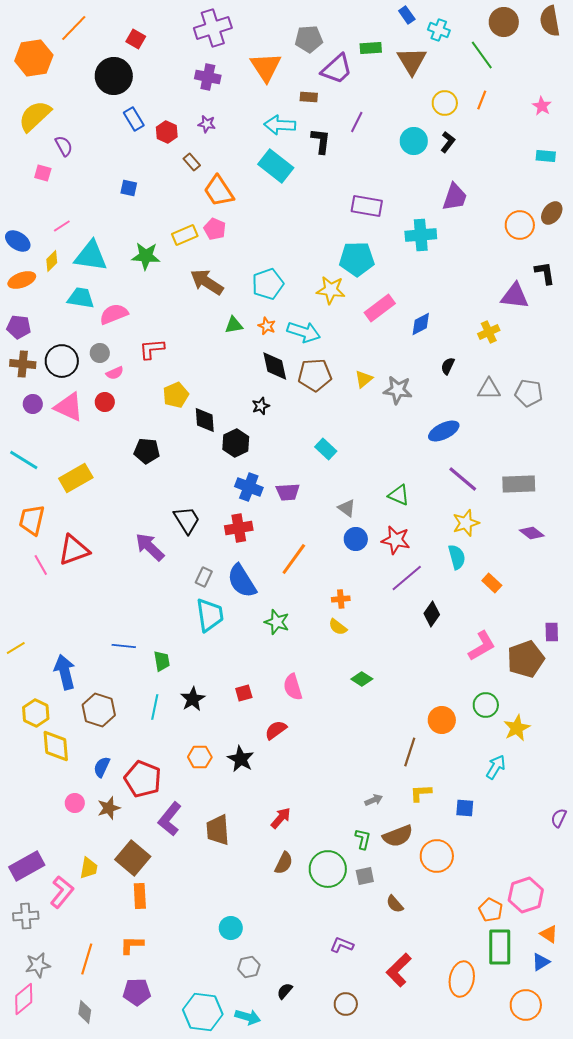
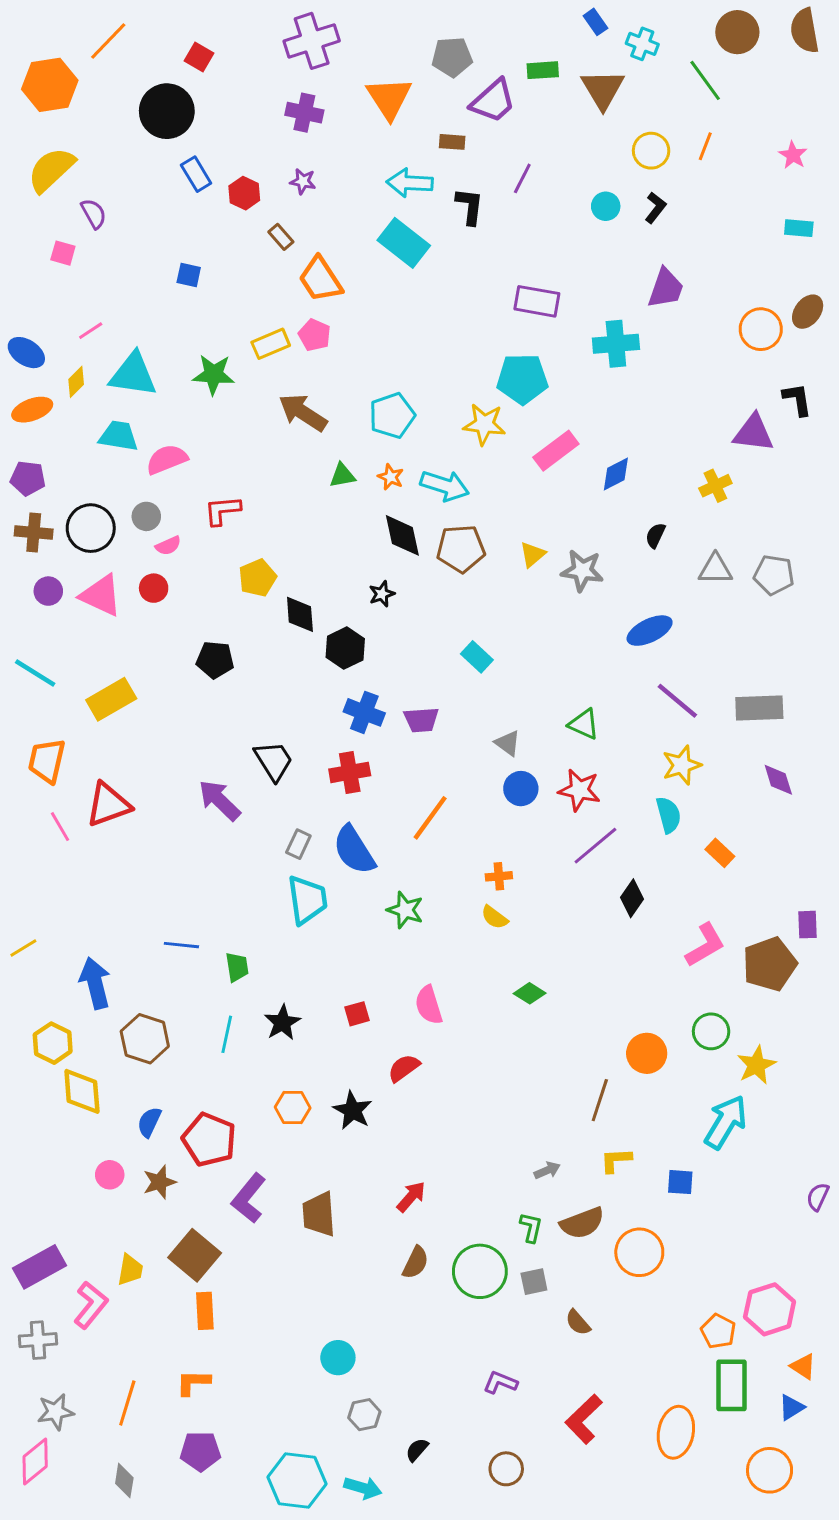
cyan circle: (414, 141) -> (606, 206), size x0.7
purple diamond: (532, 533) -> (778, 780), turned 35
cyan arrow: (496, 767) -> (726, 1122), size x1.5

